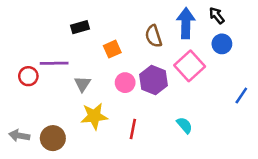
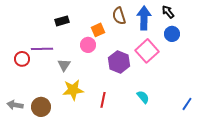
brown semicircle: (154, 36) -> (119, 16), moved
orange square: (112, 49) -> (98, 30), moved
pink circle: (125, 83) -> (88, 45), moved
blue line: (241, 96) -> (187, 104), moved

